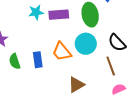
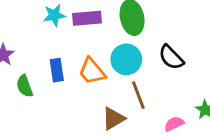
blue rectangle: (38, 60) -> (57, 70), moved
brown line: (111, 66) -> (138, 95), moved

